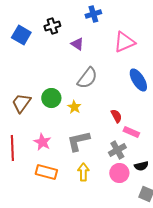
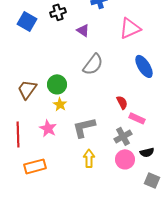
yellow star: (74, 107) -> (60, 104), moved
orange rectangle: (46, 172) -> (35, 166), moved, turned -30

